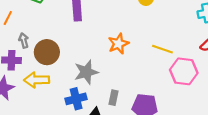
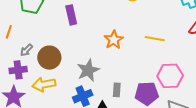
gray arrow: (24, 40) -> (26, 50), turned -112
pink hexagon: (184, 71) -> (170, 76), moved

